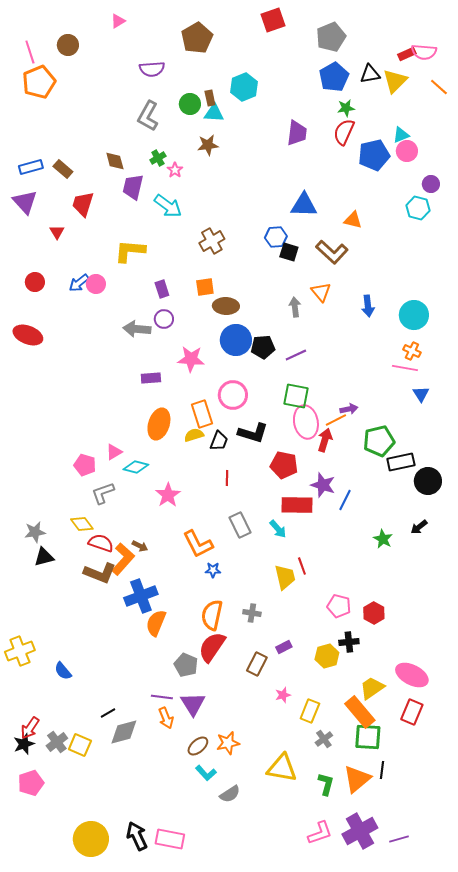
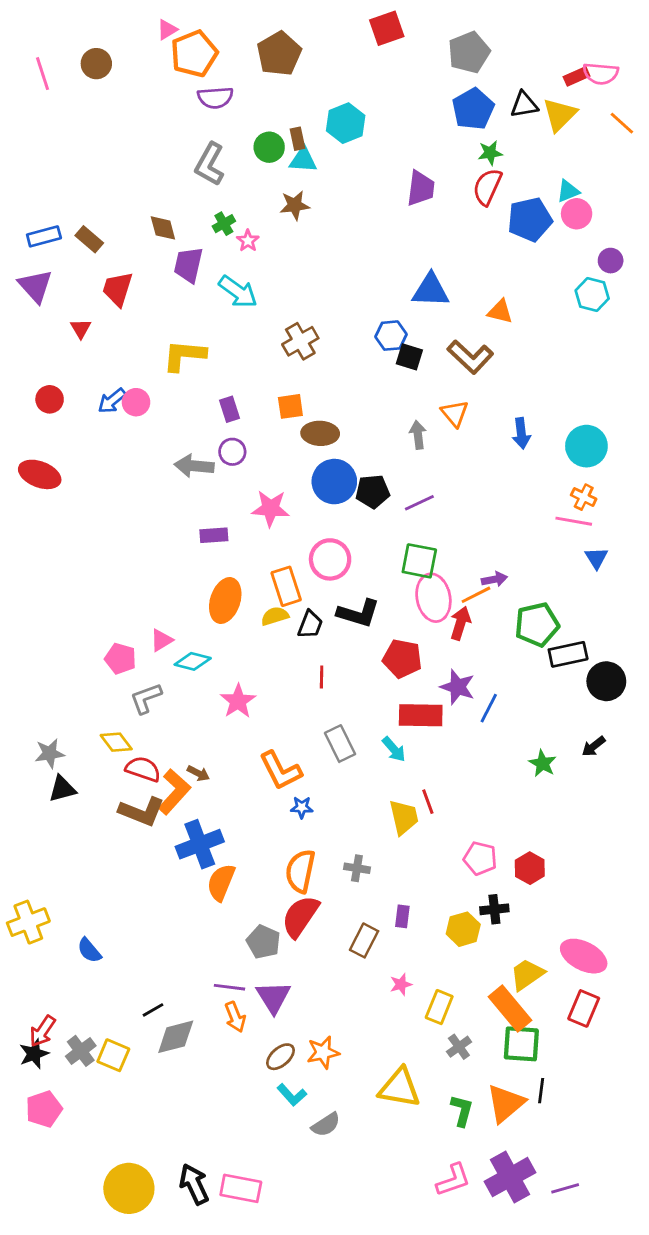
orange pentagon: (39, 82) -> (194, 54), moved
purple rectangle: (284, 647) -> (402, 916), turned -56

